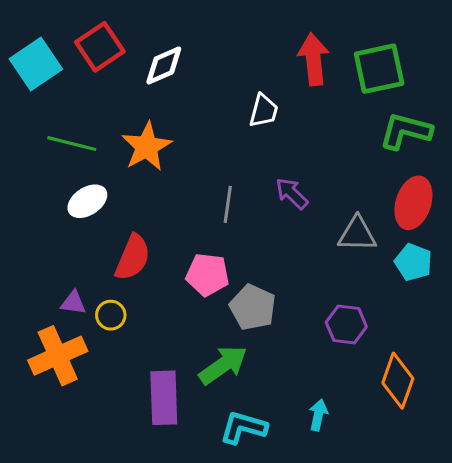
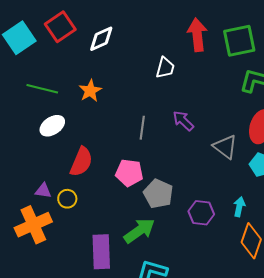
orange star: (147, 147) -> (90, 91), size x0.7
gray triangle: (357, 234) -> (225, 147), turned 36
purple hexagon: (346, 324) -> (201, 213), moved
cyan arrow: (318, 415) -> (239, 207), moved

